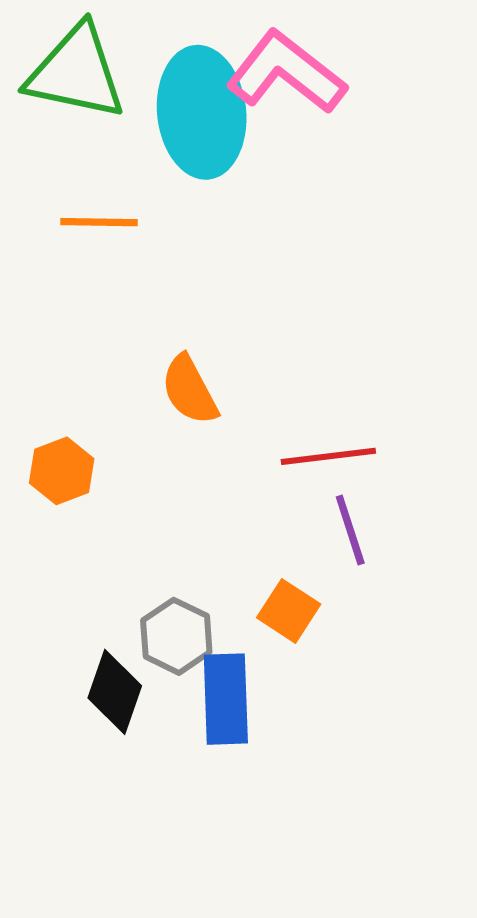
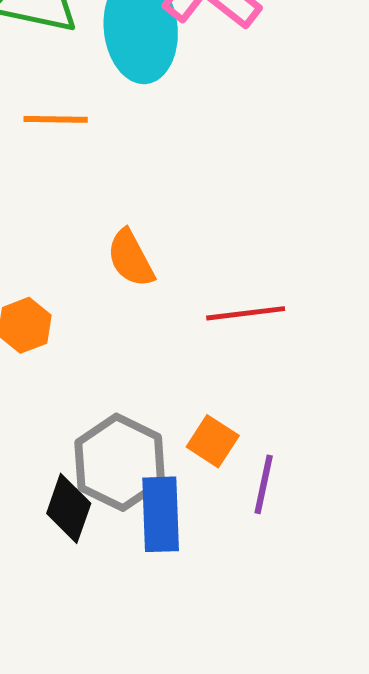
purple line: (350, 530) -> (264, 484), moved, turned 30
gray hexagon: (176, 636) -> (120, 462), size x1.5

